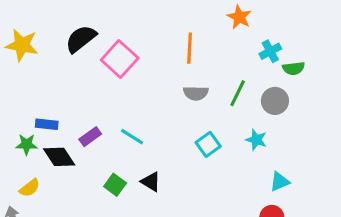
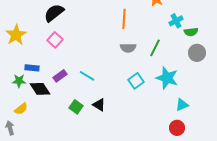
yellow star: (22, 45) -> (16, 35), moved, turned 30
pink square: (120, 59) -> (55, 40), moved, size x0.7
gray circle: (275, 101) -> (197, 53), moved
cyan star: (256, 140) -> (167, 78), size x1.6

